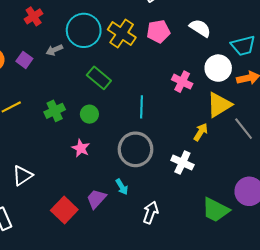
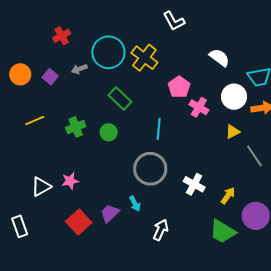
pink pentagon: (158, 31) -> (179, 87), moved, turned -30
yellow triangle: (219, 105) -> (233, 132), size x0.6
yellow arrow: (201, 132) -> (228, 196), moved
pink star: (81, 148) -> (70, 181), moved, turned 30

